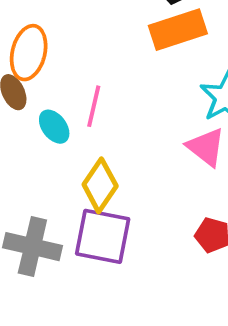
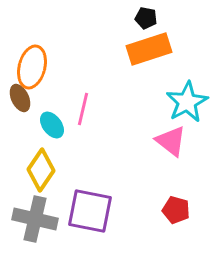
yellow diamond: (100, 185) -> (41, 170), moved

